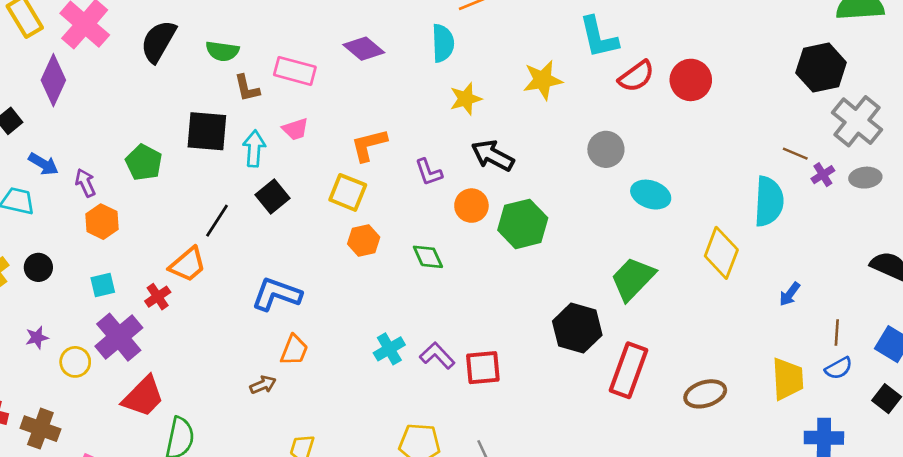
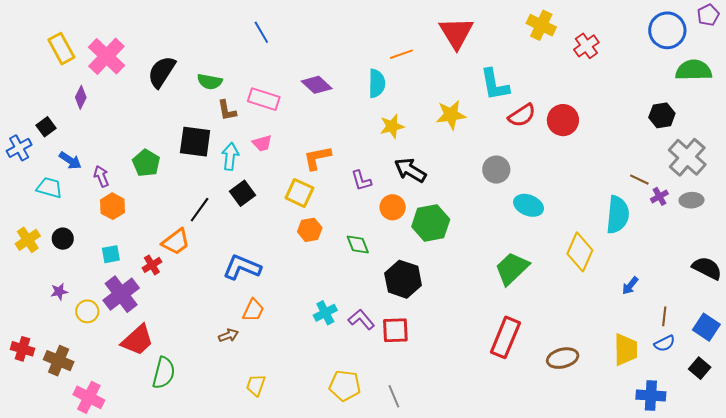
black hexagon: (821, 68) -> (662, 115), size x0.7
purple diamond: (53, 80) -> (81, 97), size x0.6
black hexagon: (577, 328) -> (403, 279), moved

